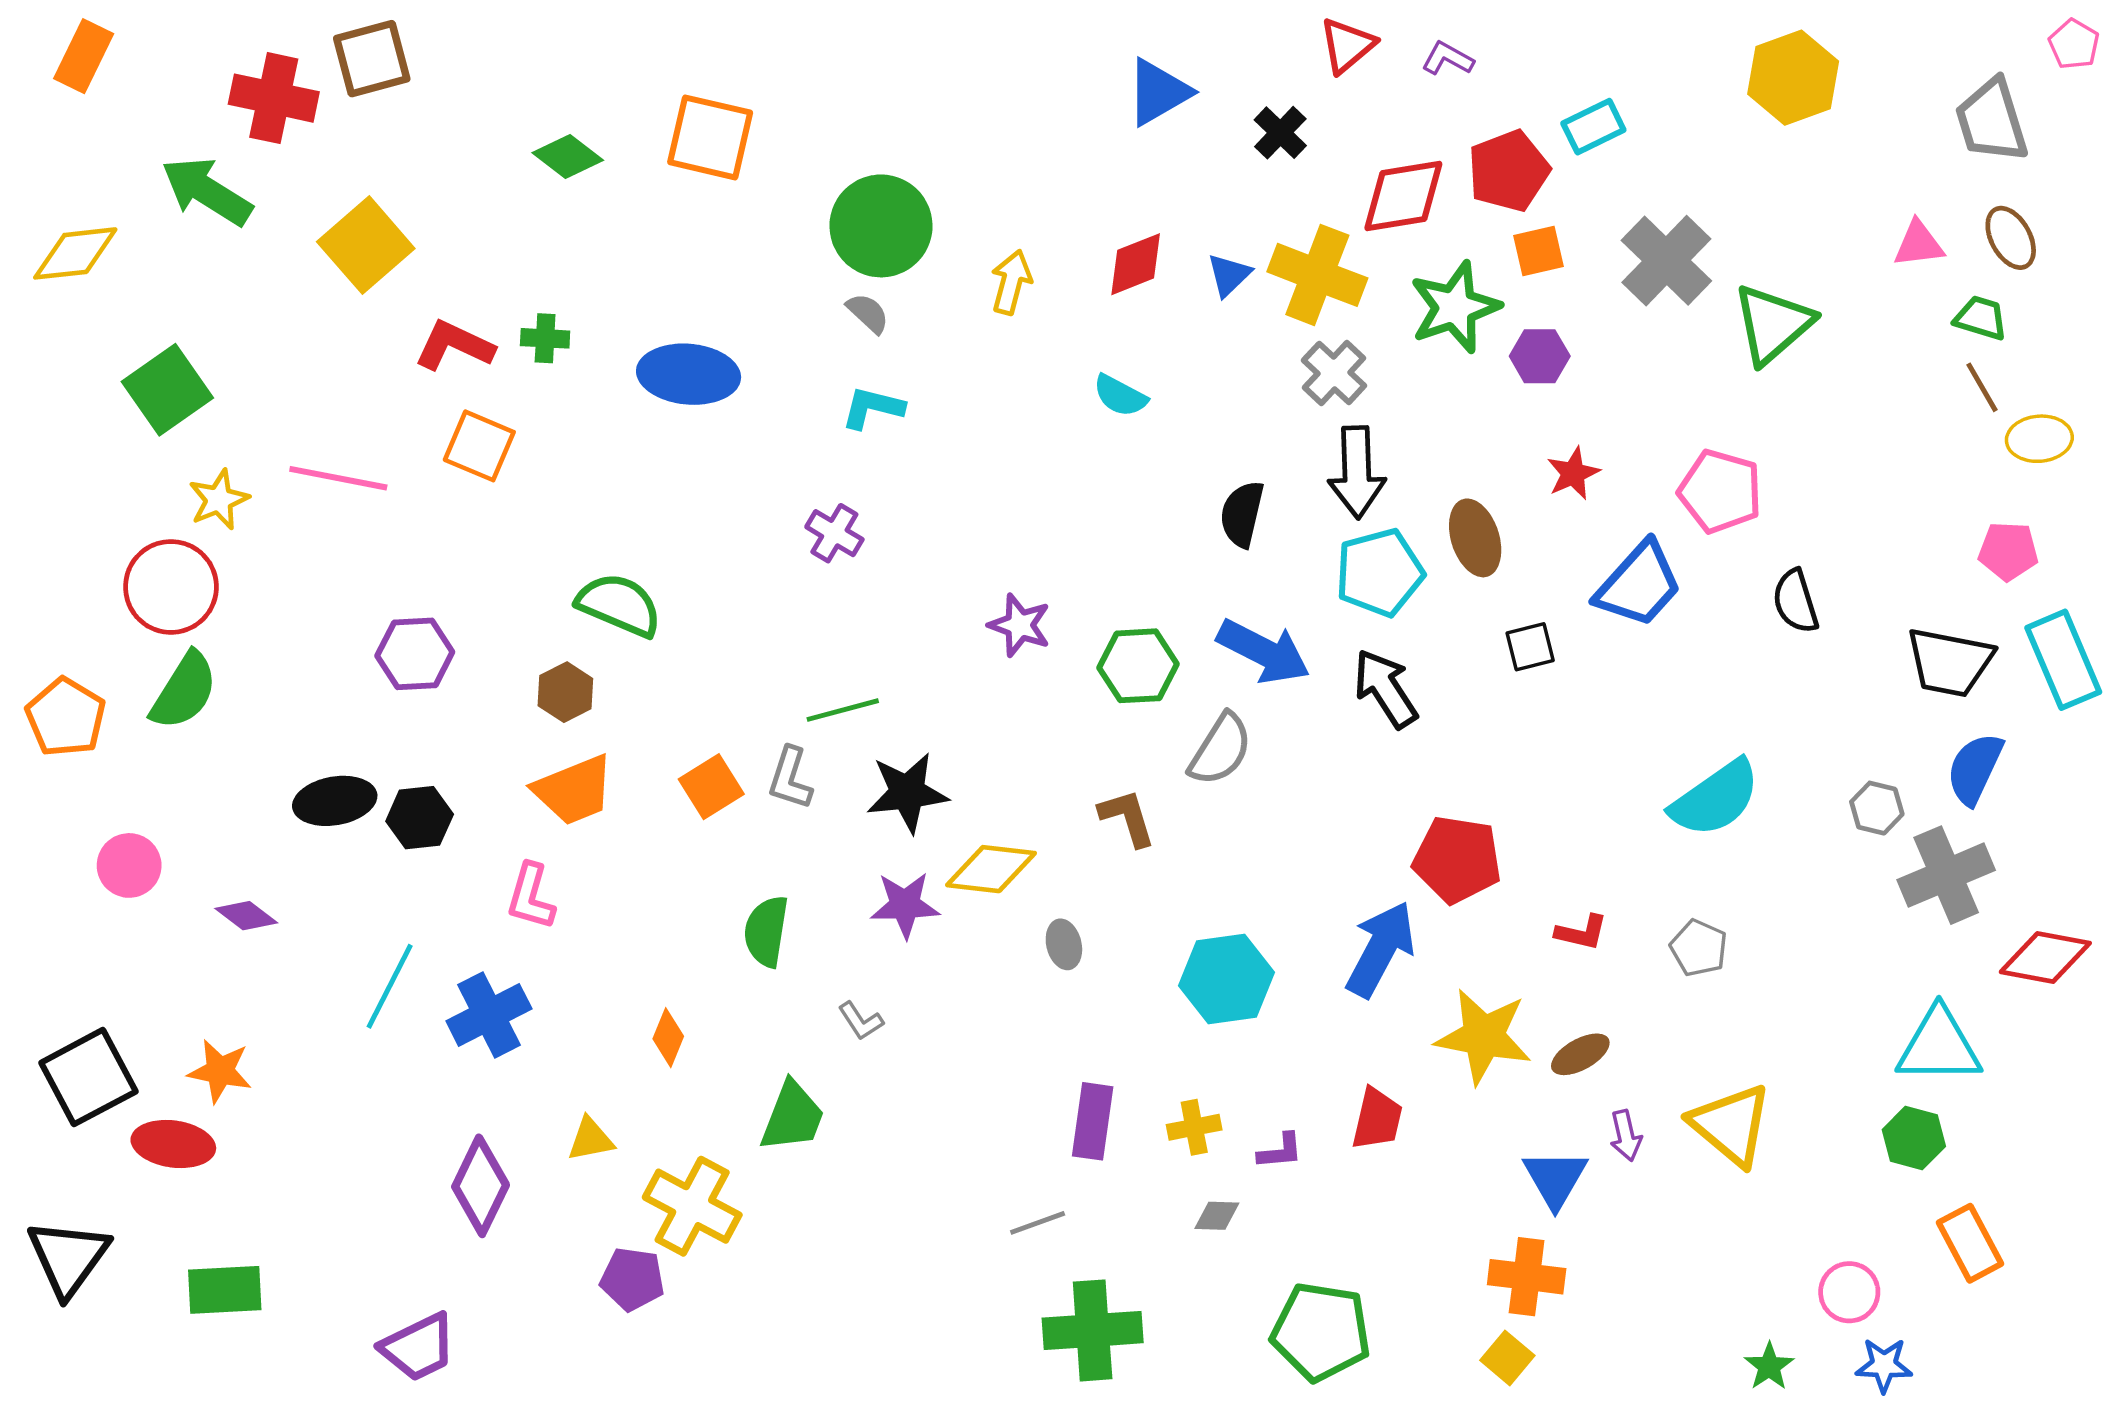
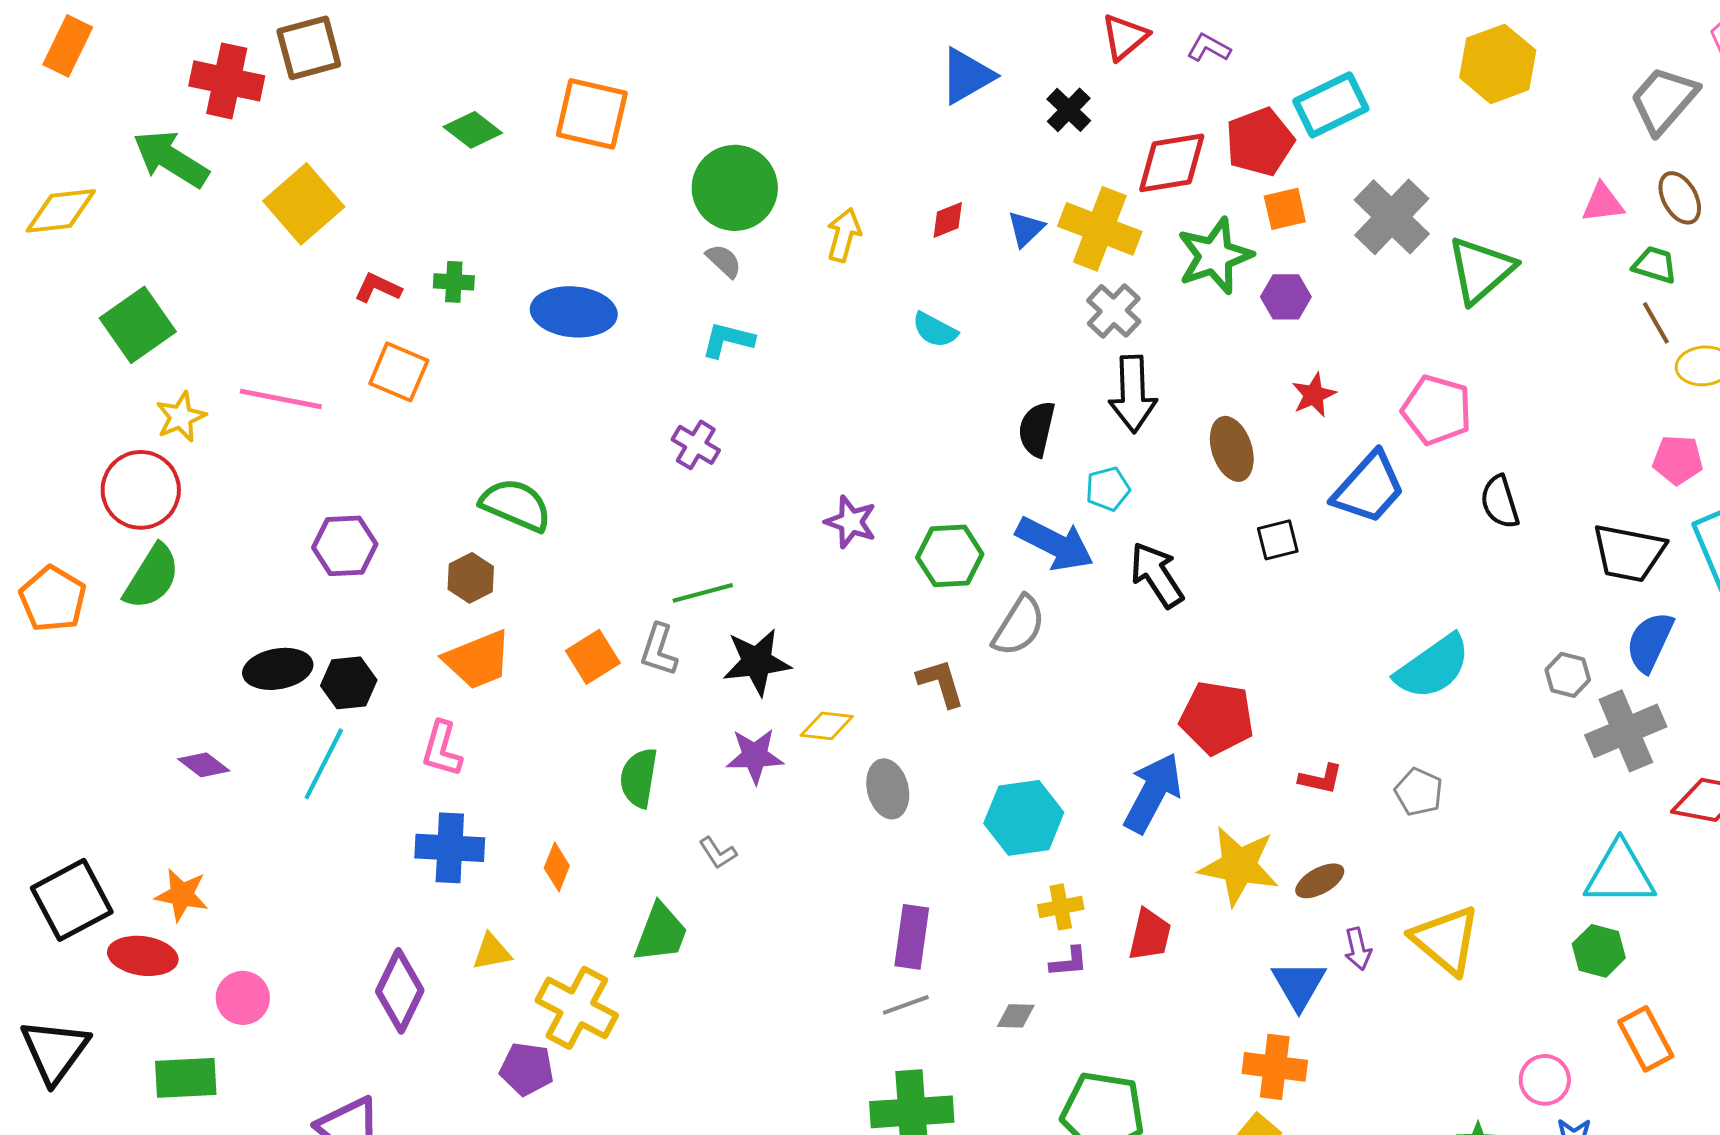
gray trapezoid: (1992, 121) -> (1664, 100), turned 58
cyan rectangle: (1593, 127) -> (1331, 105), size x1.4
red diamond: (1136, 264) -> (948, 220), size x0.7
red L-shape: (454, 345) -> (378, 288), size x0.7
cyan pentagon: (1379, 573) -> (1108, 489), moved, size x0.6
pink circle: (129, 865) -> (243, 998), moved
yellow diamond: (991, 869) -> (827, 726), size x0.7
gray ellipse: (1064, 944) -> (888, 789), size x1.4
cyan line: (390, 986) -> (324, 764), moved
blue cross: (489, 1015) -> (450, 848), moved, turned 30
yellow cross: (1194, 1127) -> (1061, 907), moved
gray line: (1038, 1223) -> (906, 1005), moved

